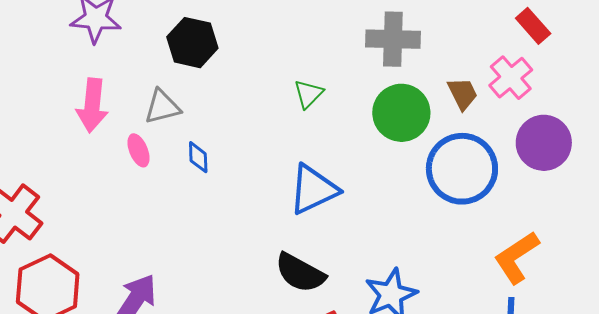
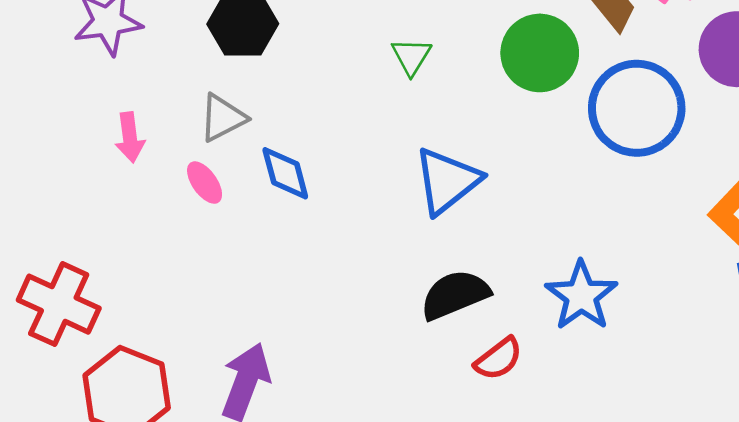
pink arrow: (92, 105) -> (130, 137), size x0.7
blue diamond: (198, 157) -> (285, 173), size x1.4
black semicircle: (300, 273) -> (455, 295), turned 142

